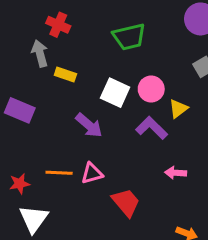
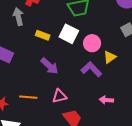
yellow rectangle: (65, 74) -> (43, 35), moved
white square: (115, 93) -> (69, 34), moved
pink triangle: (92, 173) -> (60, 96), moved

